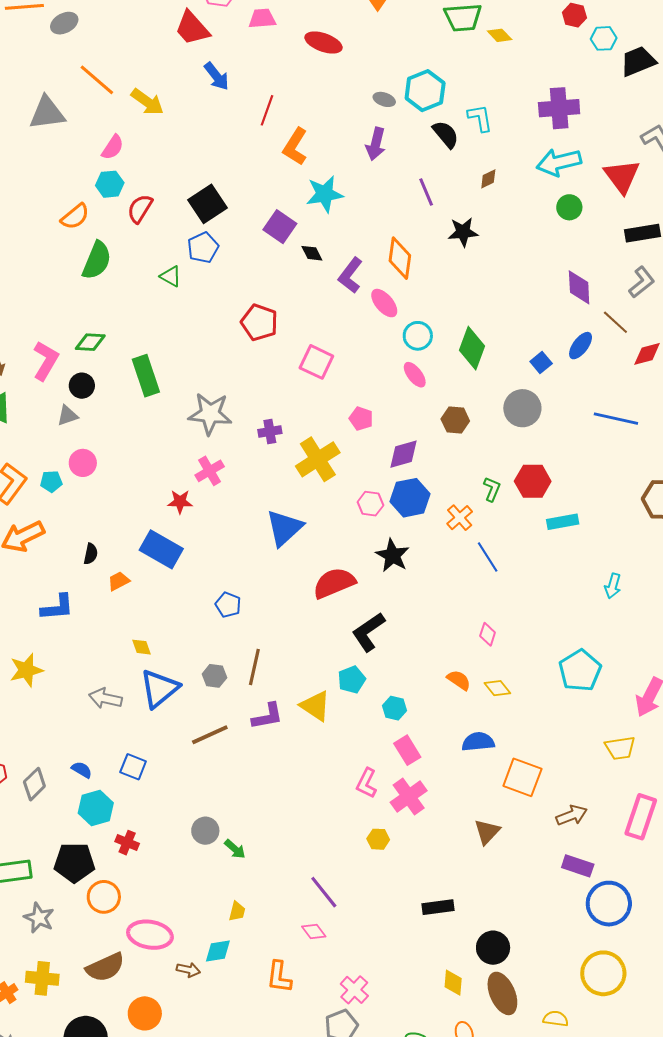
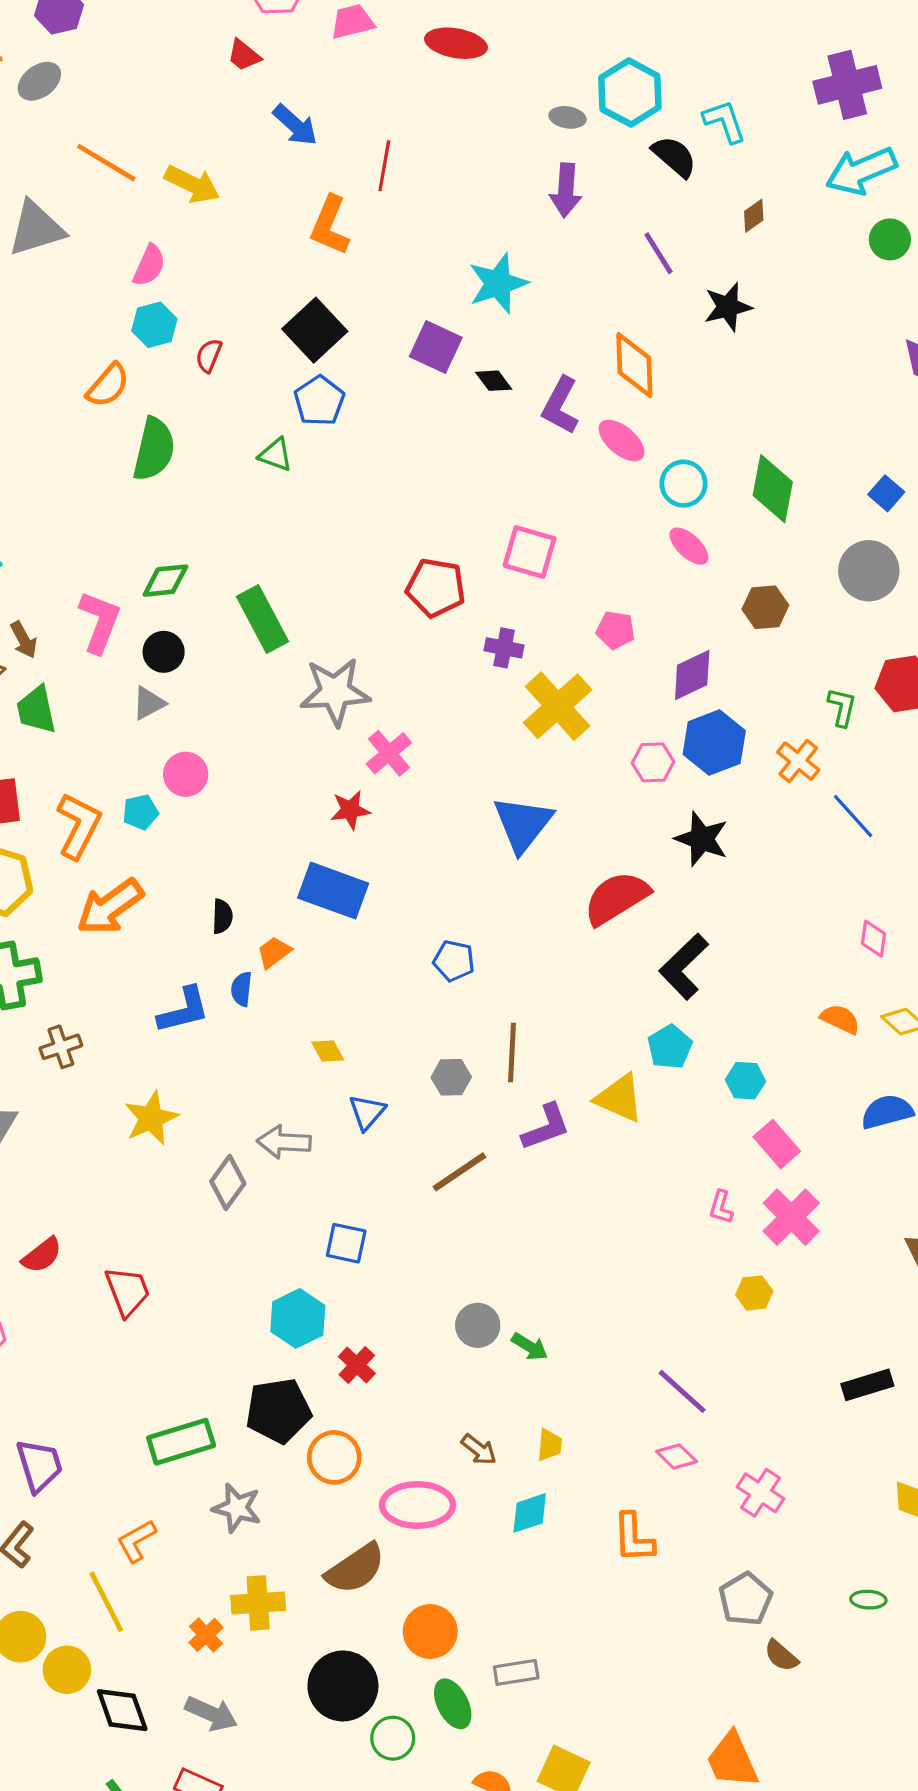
red trapezoid: (192, 28) -> (244, 55), size x0.6
orange L-shape: (295, 147) -> (330, 225), moved
red semicircle: (140, 209) -> (209, 356), size x0.7
red pentagon: (259, 322) -> (436, 588), moved
gray star: (210, 414) -> (335, 692), moved
purple cross: (270, 431) -> (504, 648), moved, turned 30
blue triangle: (159, 689) -> (367, 1112), size x0.6
blue semicircle: (82, 770) -> (242, 989), moved, turned -105
pink L-shape: (367, 783) -> (721, 1207), size x0.7
gray diamond: (34, 784) -> (228, 1182), moved
red cross: (127, 843) -> (357, 1365), turned 30
brown arrow: (188, 970) -> (479, 1450), moved, turned 35
pink cross: (354, 990) -> (760, 1493), moved

